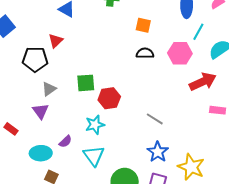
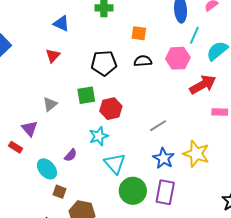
black pentagon: (35, 59) -> (104, 63), moved
purple triangle: (41, 111) -> (30, 129), moved
gray line: (155, 119) -> (158, 126), turned -60
cyan ellipse: (41, 153) -> (47, 169), turned 55
cyan triangle: (94, 156) -> (115, 164), moved
yellow star: (191, 167) -> (196, 154), moved

